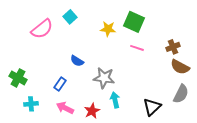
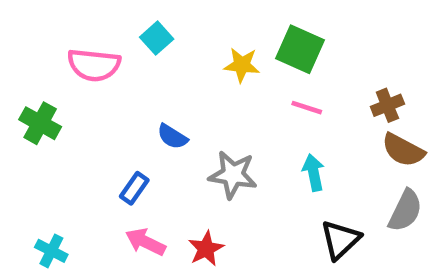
pink semicircle: (42, 29) -> (94, 65), turned 45
green cross: (18, 78) -> (40, 123), moved
cyan arrow: (115, 100) -> (313, 173), moved
cyan cross: (31, 104) -> (51, 251), moved, turned 32

